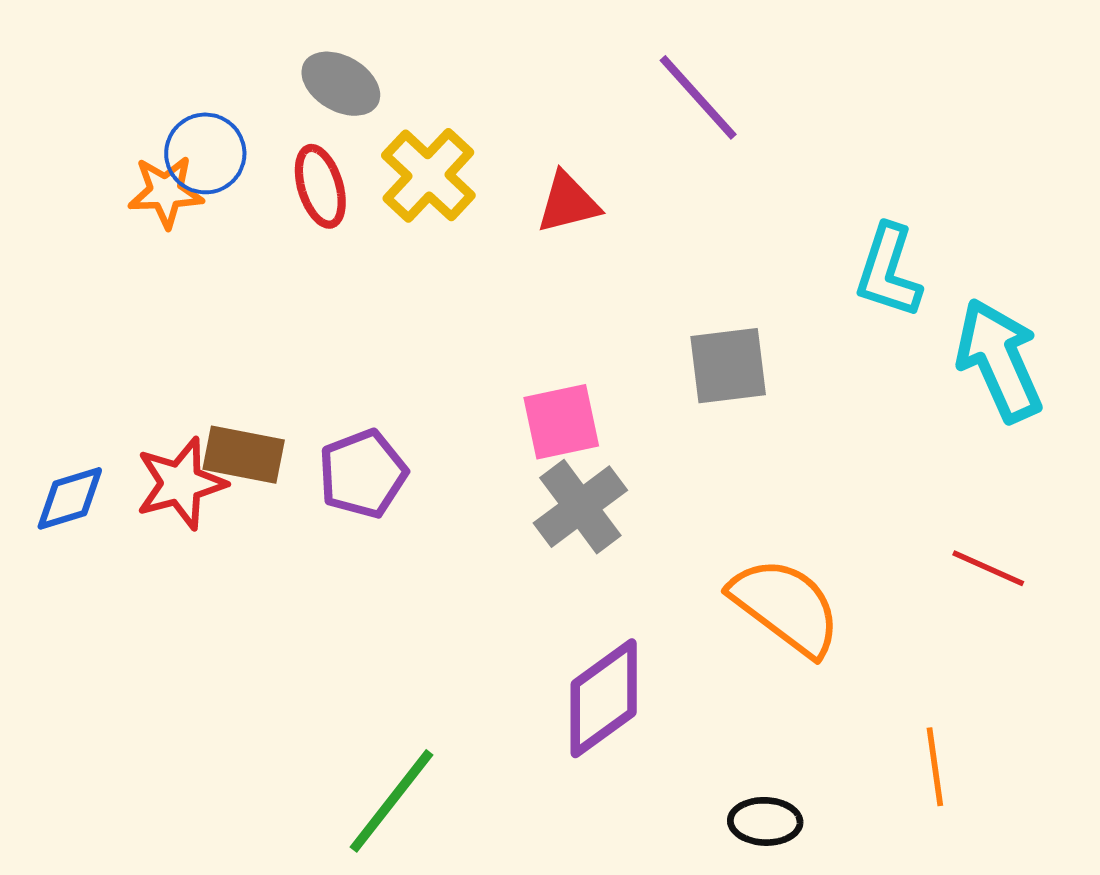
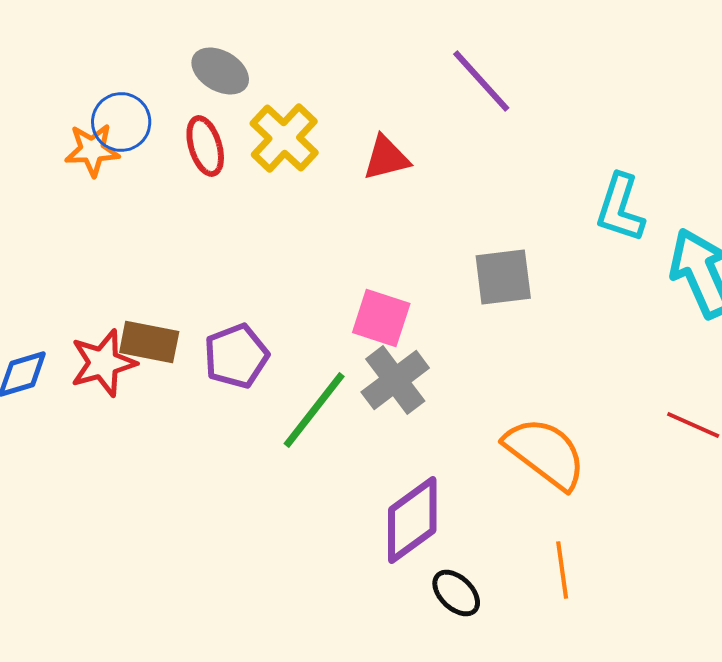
pink square: (561, 422) -> (381, 318), turned 30
orange line: (935, 767) -> (562, 570), moved
green line: (391, 801) -> (314, 410), moved
black ellipse: (765, 821) -> (456, 593), moved, turned 42

